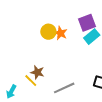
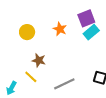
yellow circle: (48, 32) -> (27, 32), moved
brown star: (37, 72) -> (39, 60), moved

